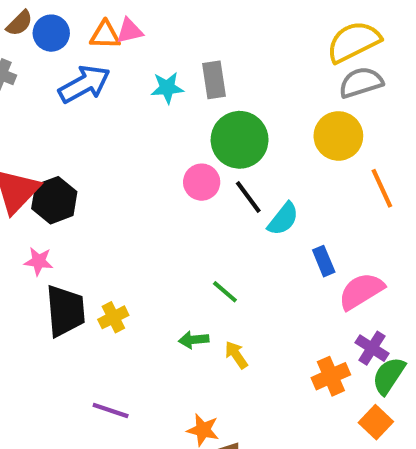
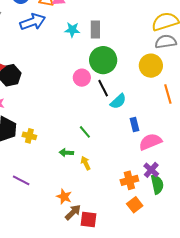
yellow cross: (113, 317) -> (29, 136), turned 32
green semicircle: (389, 376) -> (157, 184), turned 126
orange square: (376, 422) -> (135, 205), moved

